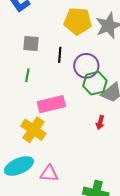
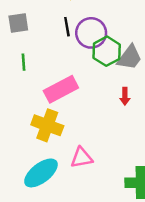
black line: (60, 55) -> (67, 27), moved
pink triangle: (49, 174) -> (82, 158), moved

